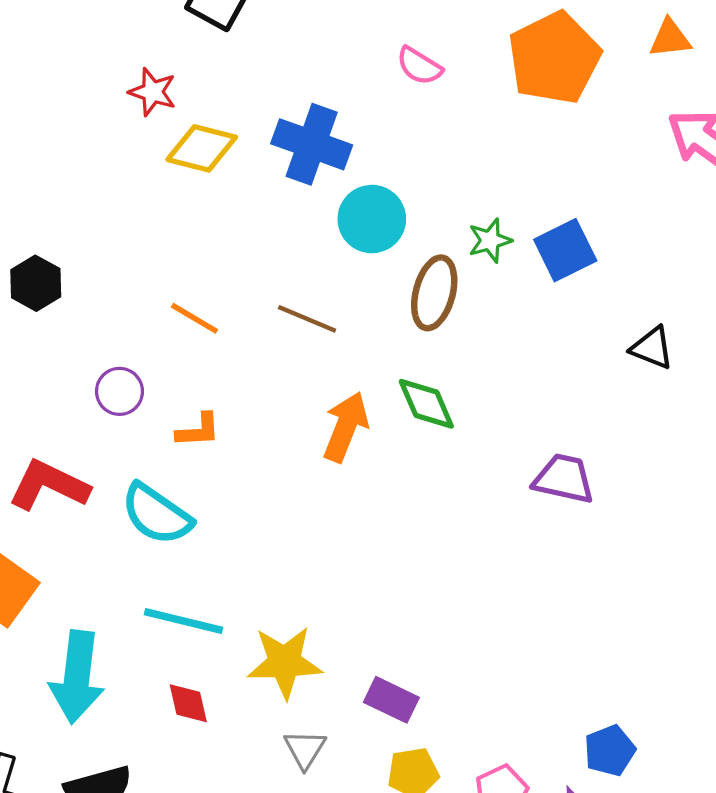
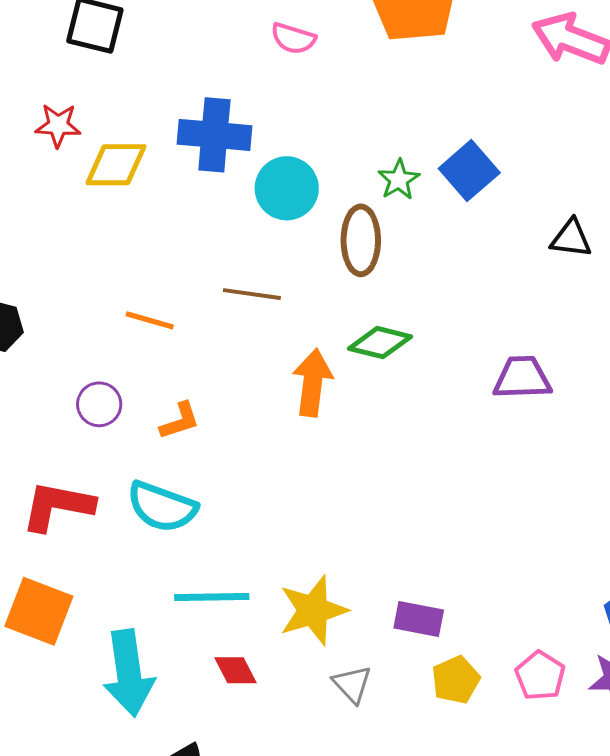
green diamond: (426, 404) -> (380, 343), turned -38

